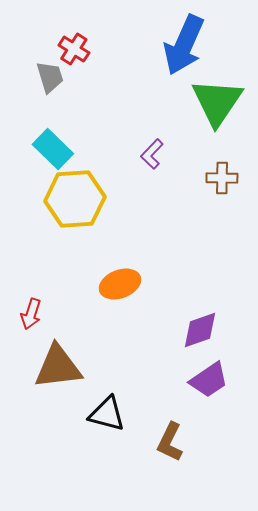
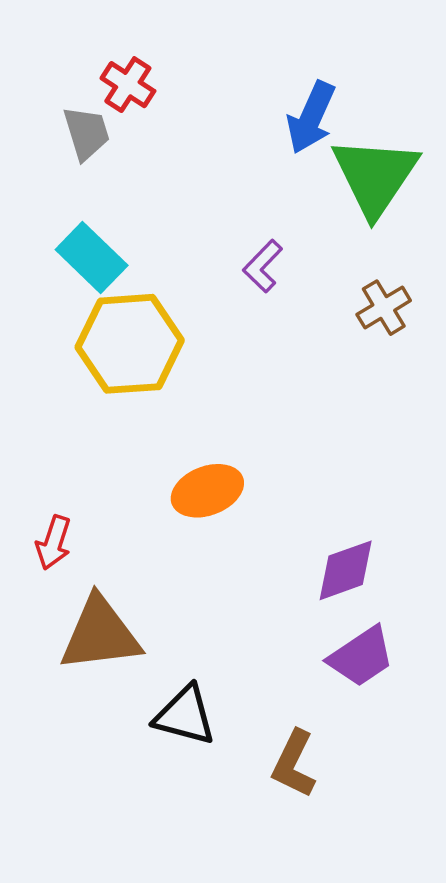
blue arrow: (184, 45) -> (311, 117), moved, size x0.7
brown cross: (222, 178) -> (384, 308), turned -32

